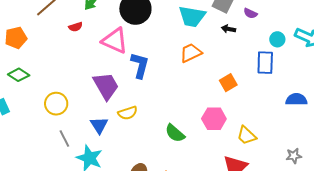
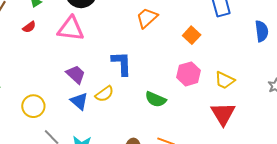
blue L-shape: (140, 65) -> (122, 63), moved
purple trapezoid: (106, 86) -> (76, 74), size x0.7
blue semicircle: (296, 99) -> (262, 31), turned 100
blue triangle: (99, 125) -> (79, 101), moved

